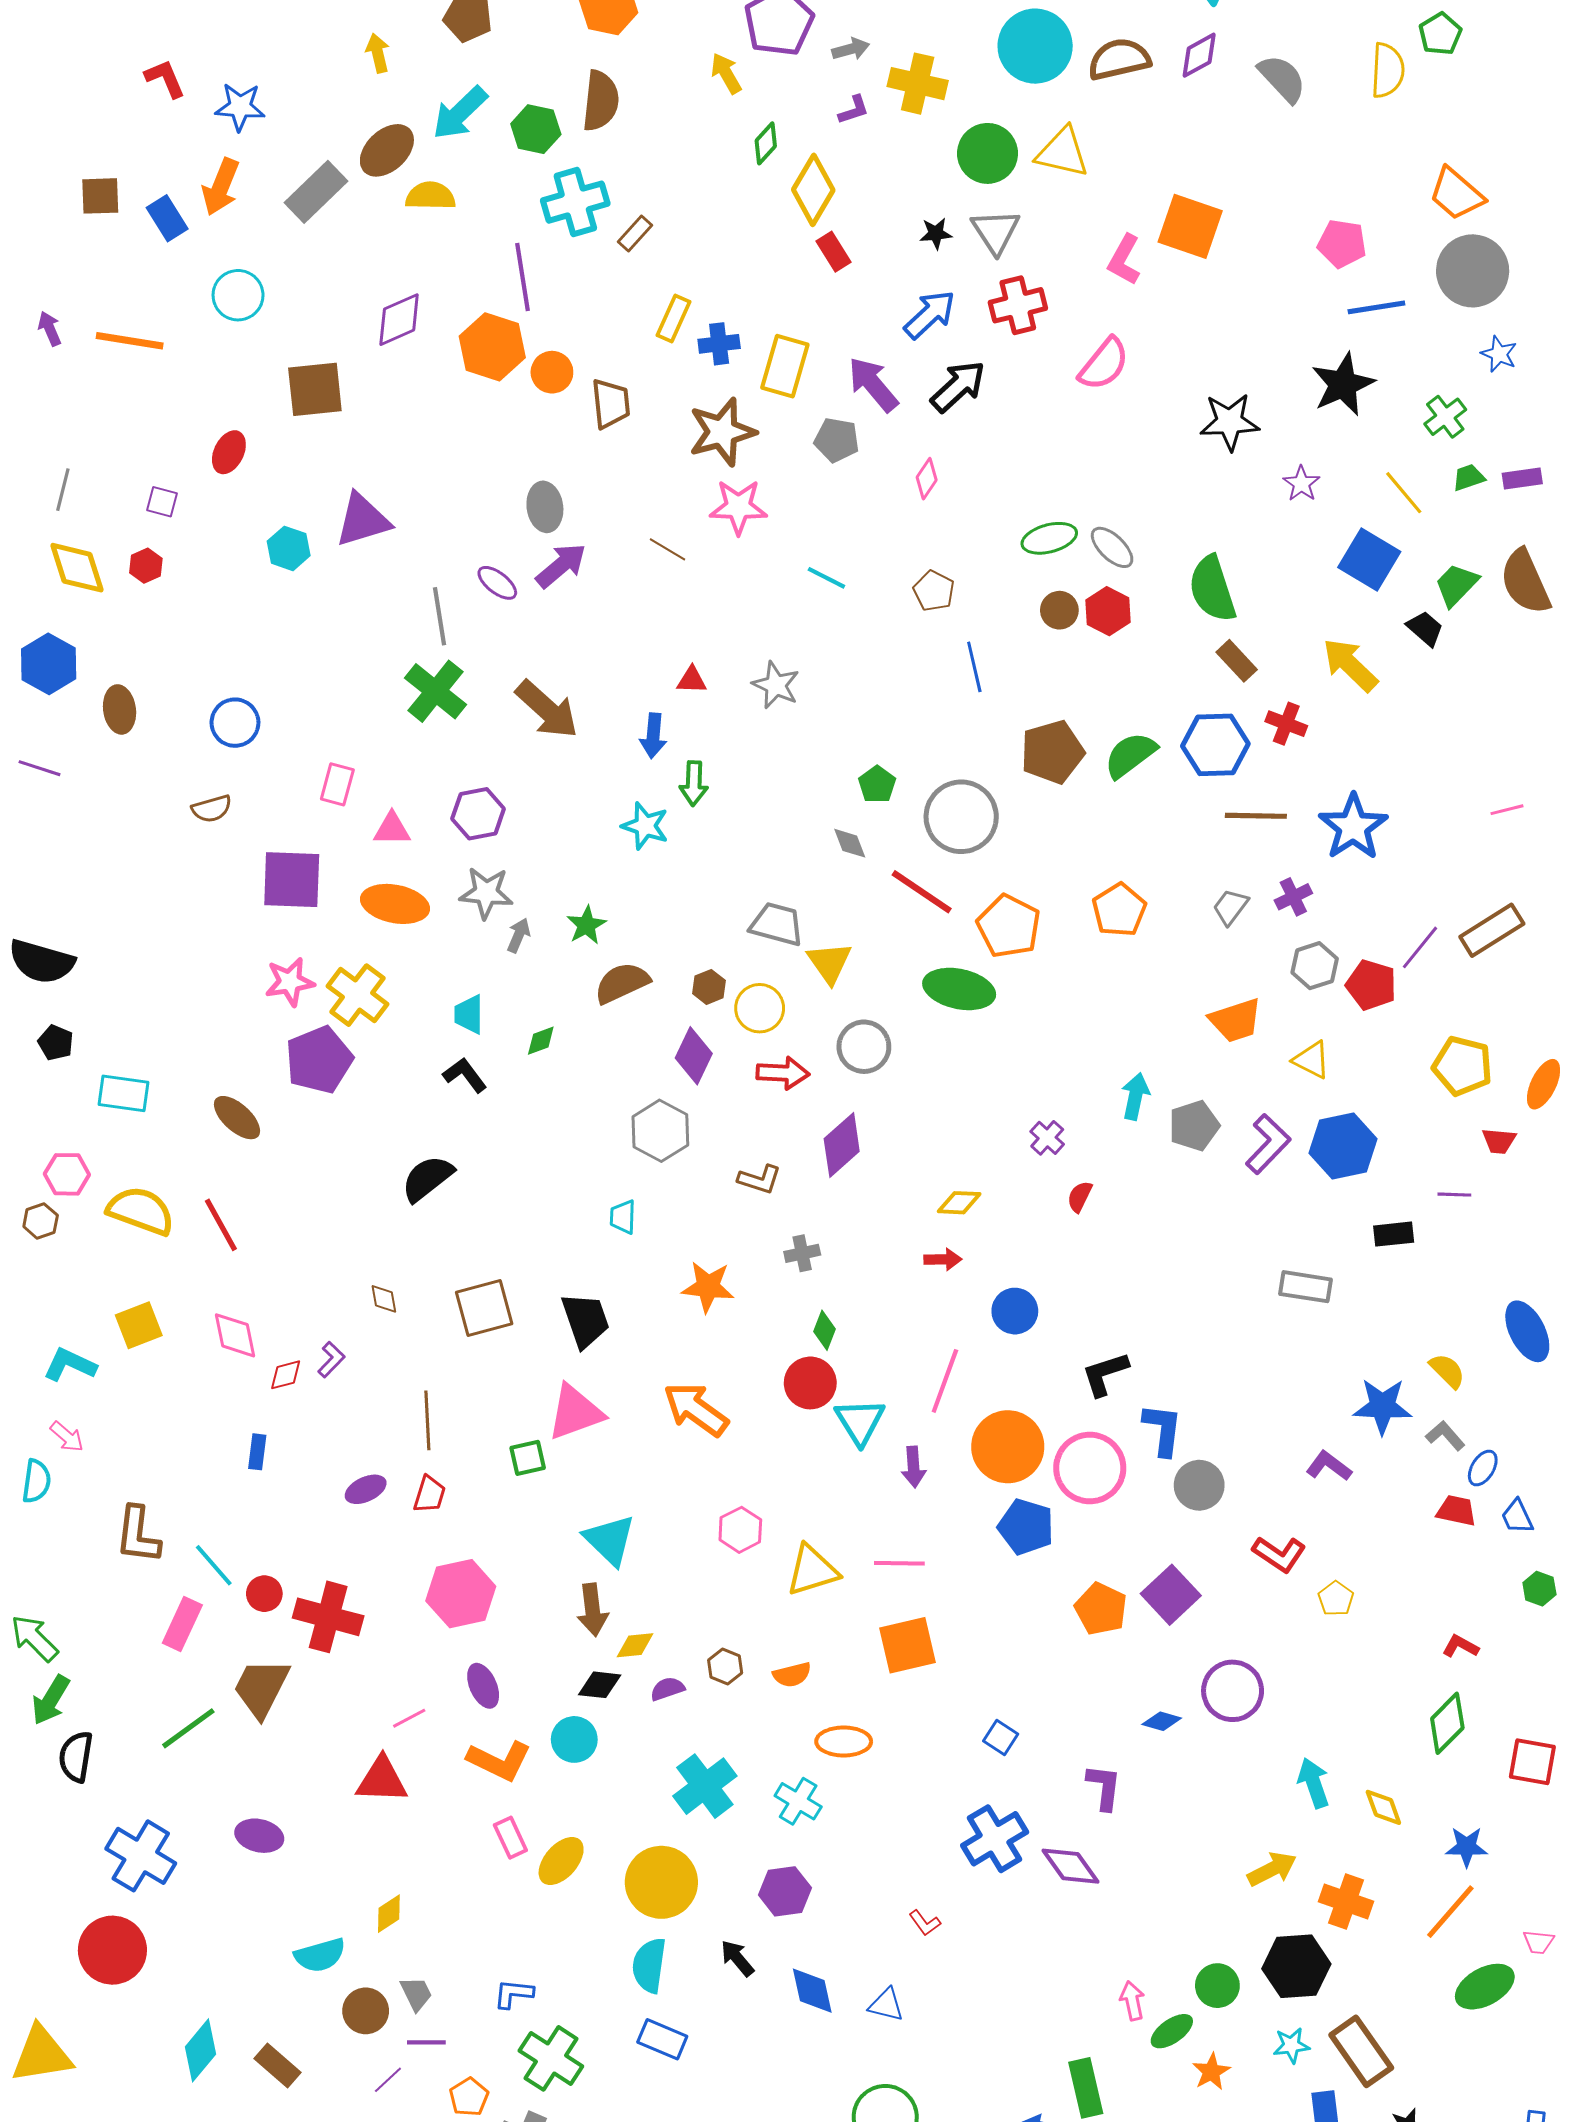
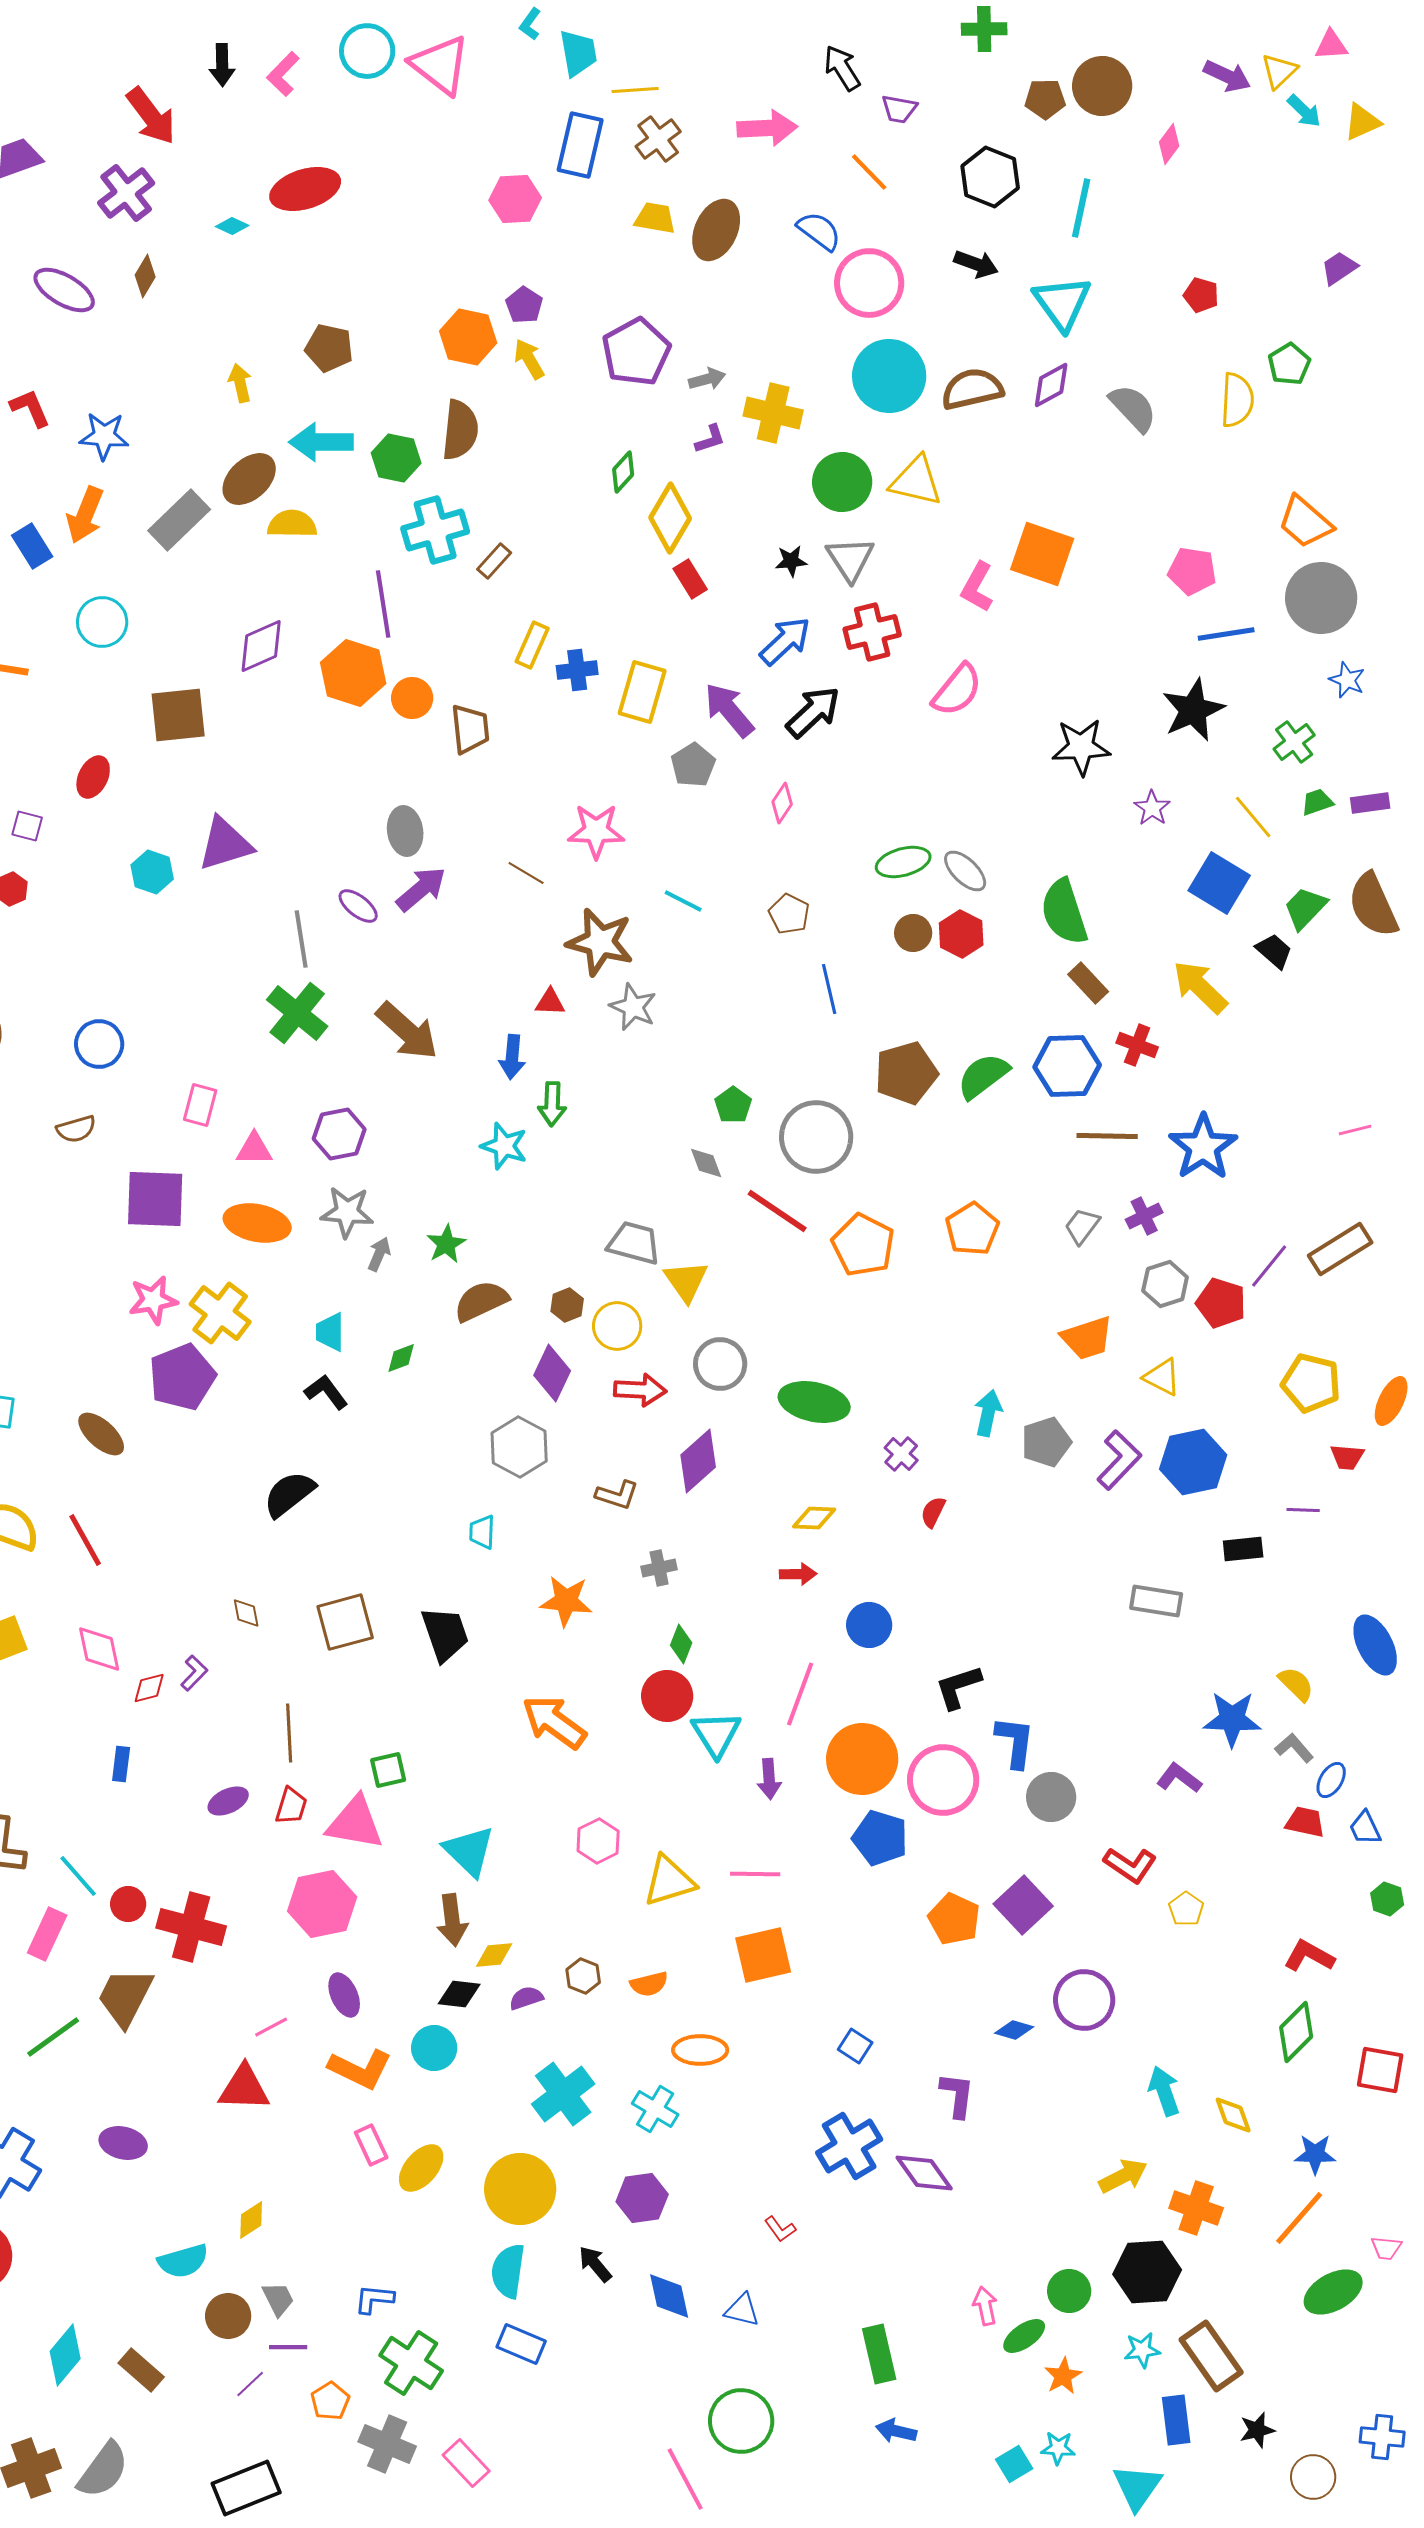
yellow arrow: (726, 73) -> (529, 359), moved
cyan arrow: (460, 113) -> (321, 442), turned 44
brown star: (722, 432) -> (600, 942), moved, turned 30
gray pentagon: (837, 440) -> (693, 765), turned 30
green ellipse: (959, 989) -> (814, 1402), moved
pink triangle: (575, 1412) -> (355, 1823), moved, turned 30
red L-shape: (1460, 1646) -> (1309, 1956), size x1.4
green rectangle: (1086, 2088) -> (879, 2354), moved

